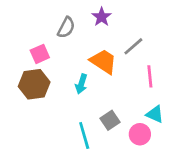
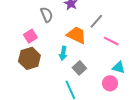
gray semicircle: (66, 28) -> (47, 15), turned -42
pink line: (150, 76) -> (111, 41), turned -49
gray square: (110, 120) -> (79, 68), moved

